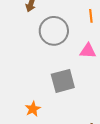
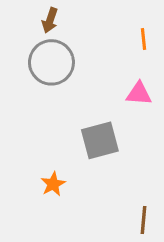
gray circle: (54, 31) -> (51, 62), moved

